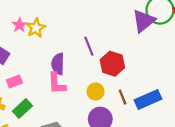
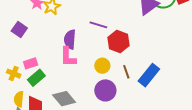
purple line: (89, 46) -> (98, 25), turned -54
pink rectangle: (14, 82) -> (31, 63), moved
blue rectangle: (148, 100) -> (149, 75), turned -30

